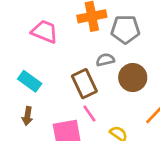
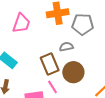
pink trapezoid: (45, 32) -> (21, 23), turned 85
brown circle: (133, 78) -> (73, 72), moved

